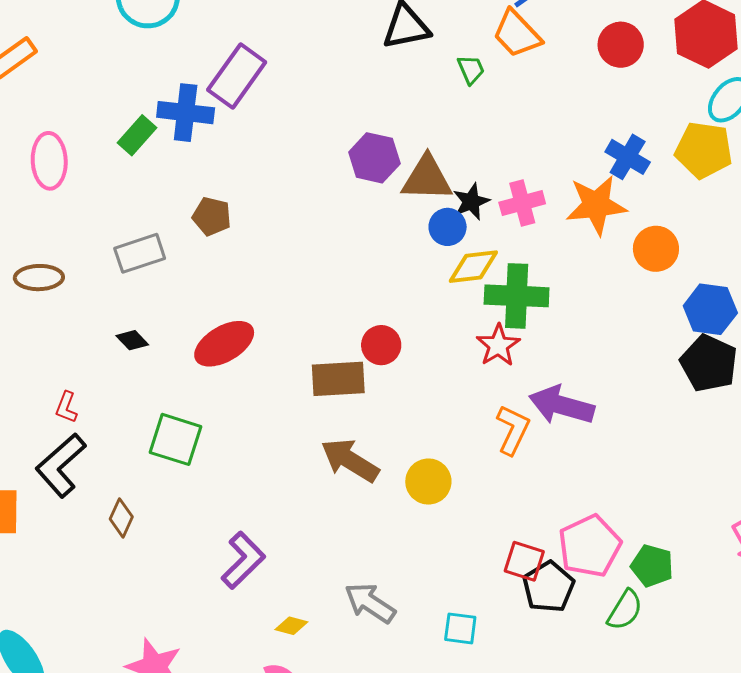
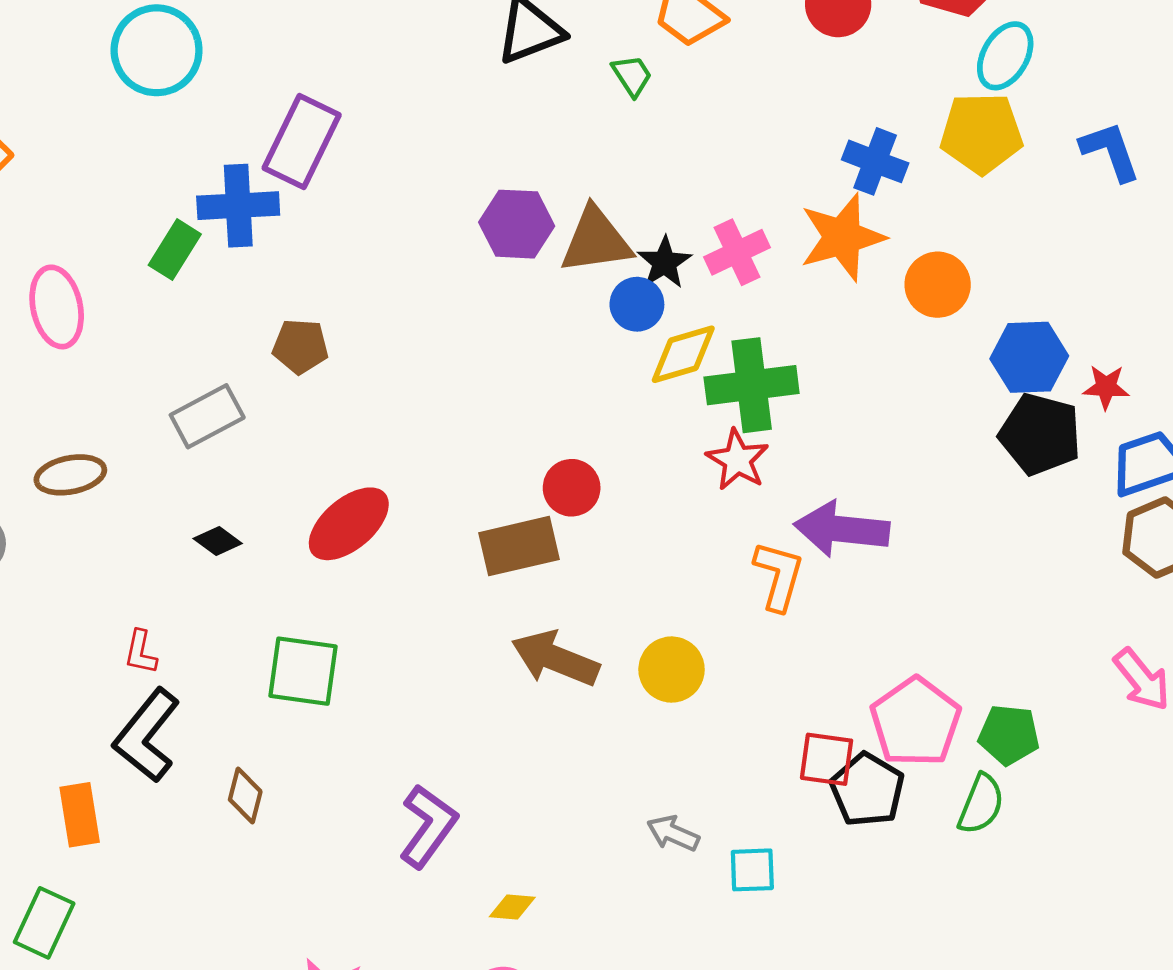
gray arrow: (370, 603) -> (673, 833), moved, size x0.7

